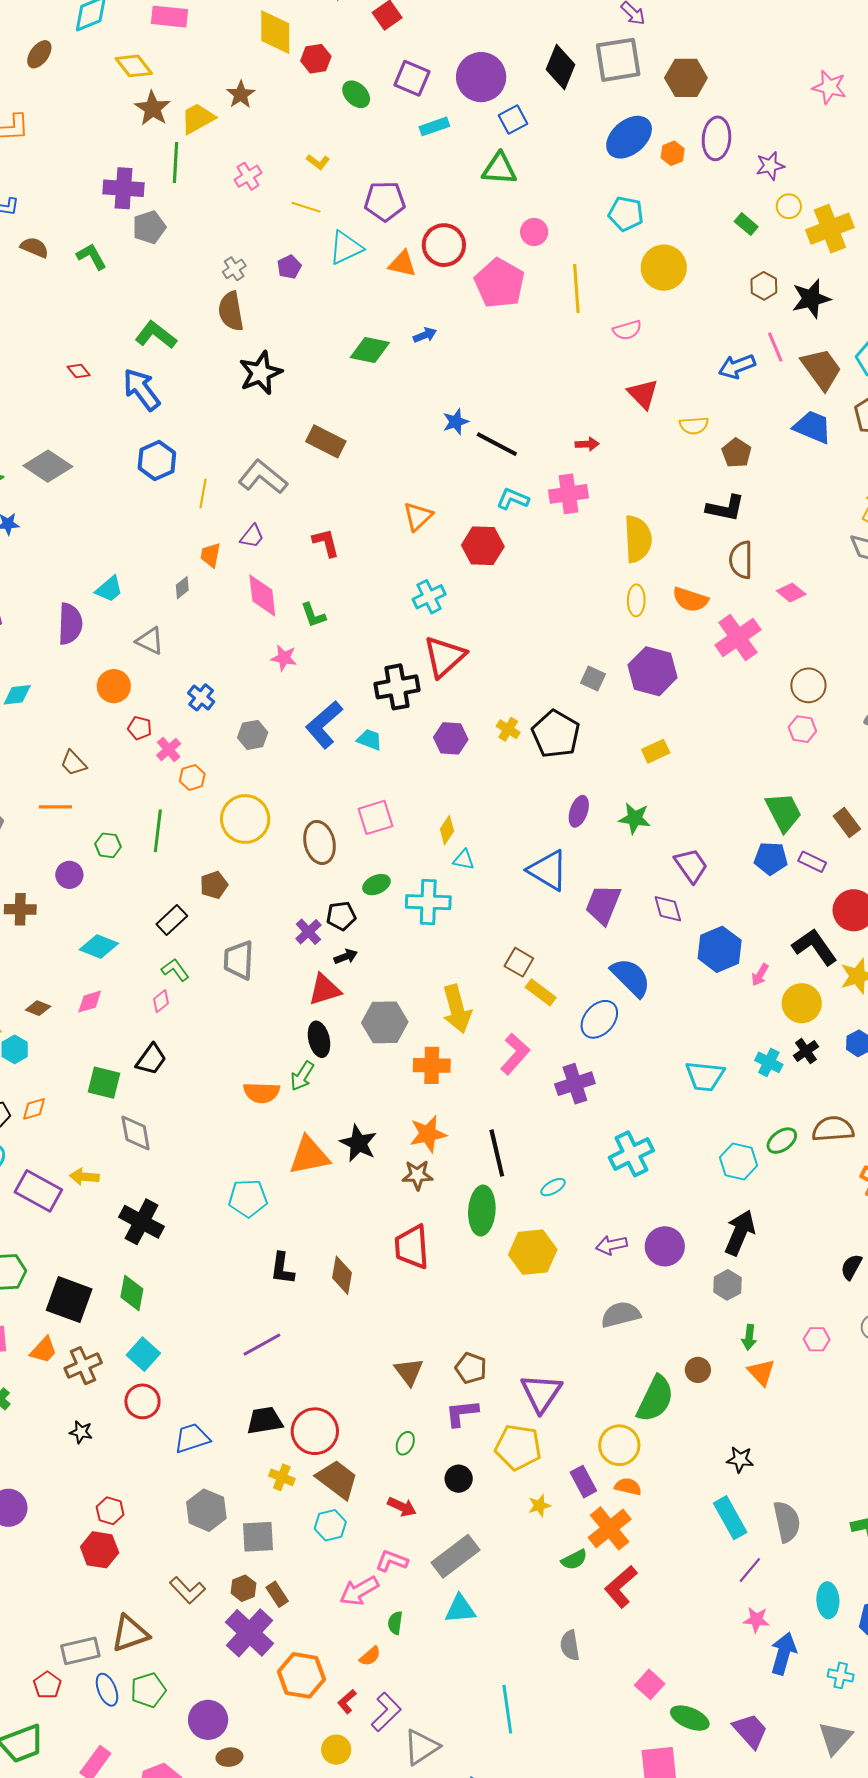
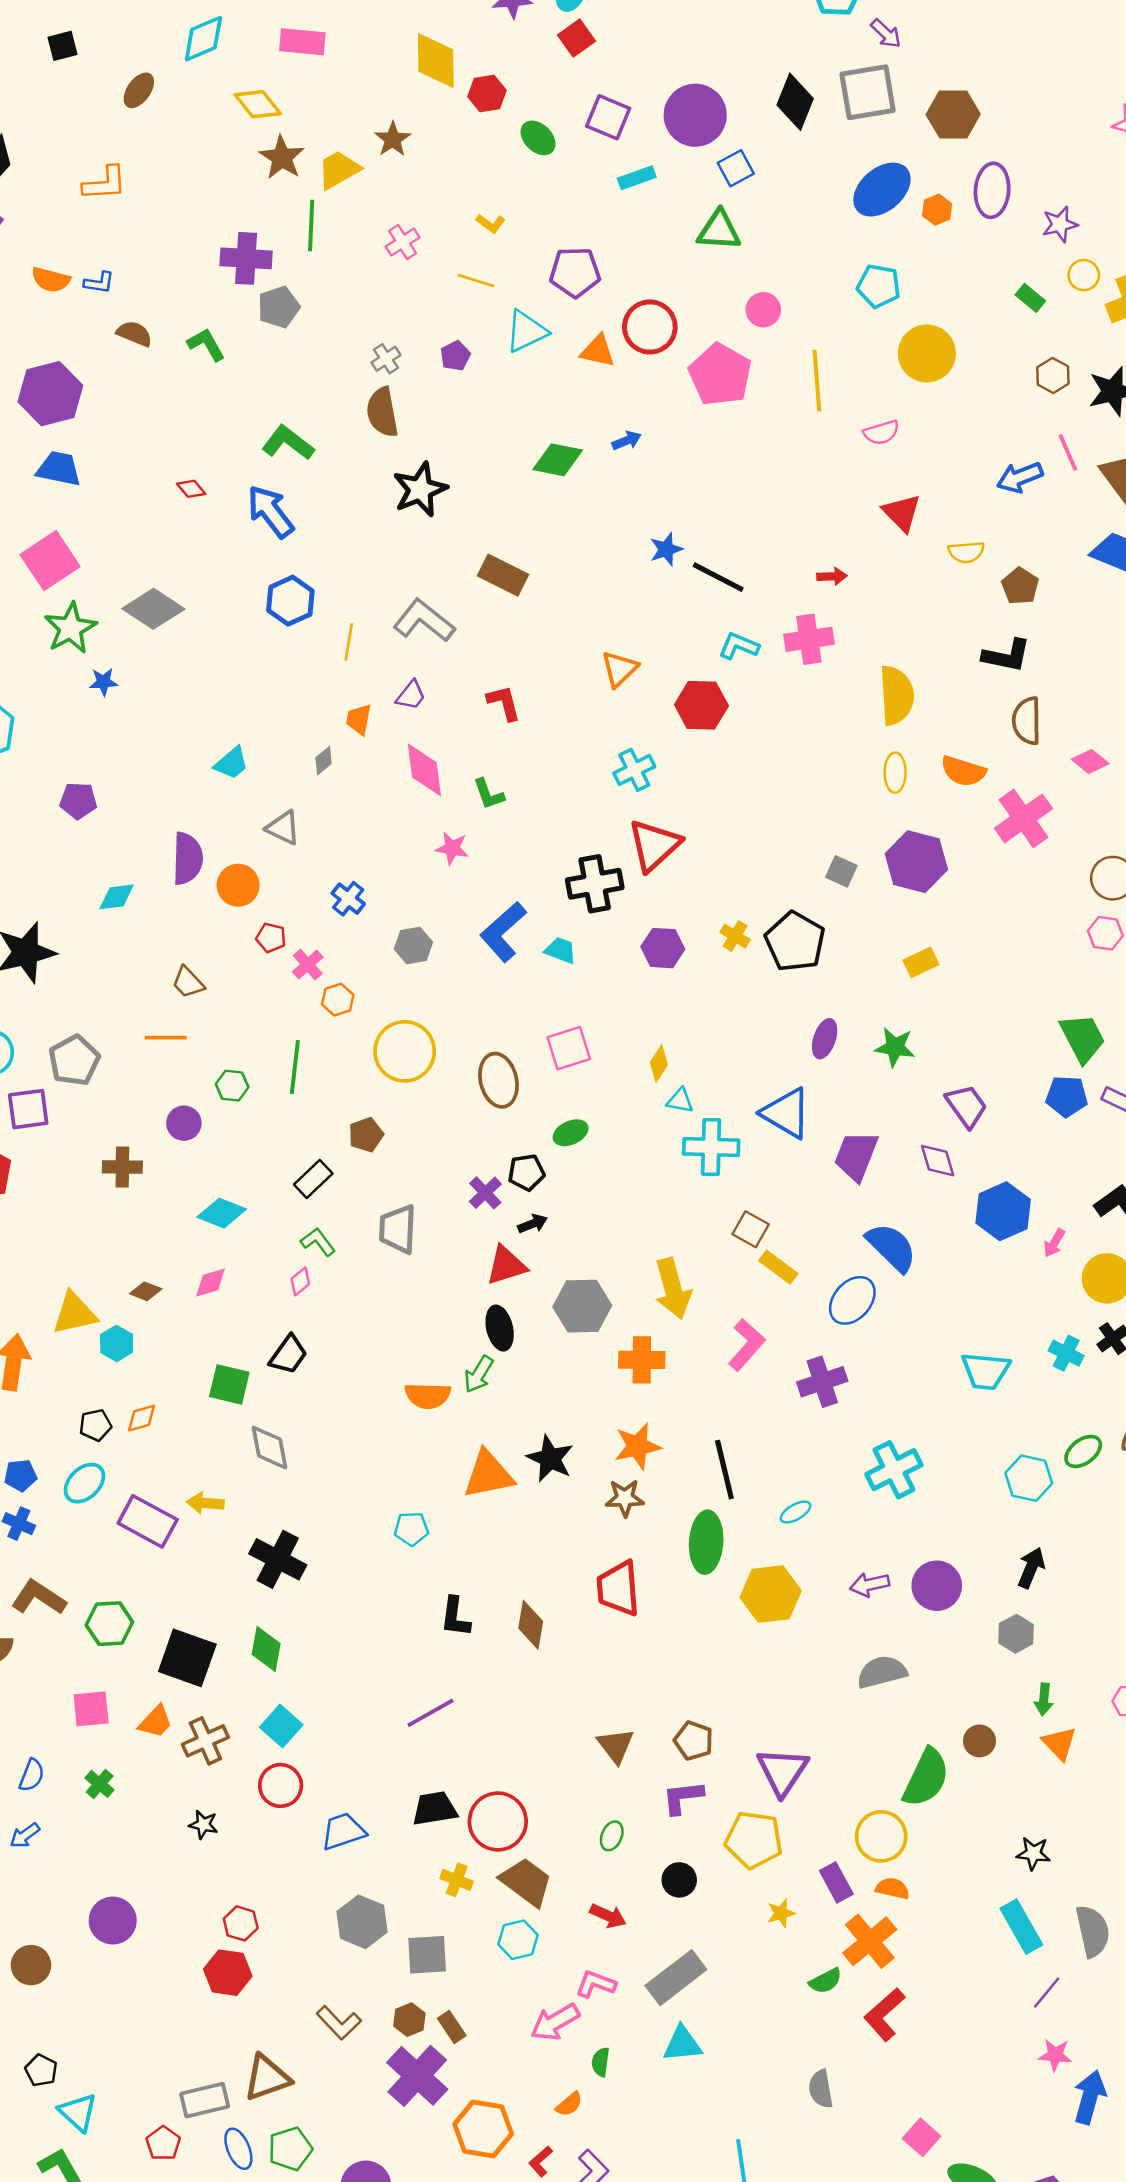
purple semicircle: (70, 624) -> (187, 858), moved
cyan cross: (428, 902) -> (711, 1147), moved
cyan pentagon: (248, 1198) -> (411, 1529), size x0.7
black arrow: (740, 1233) -> (1031, 1568), size x0.7

